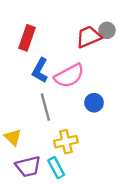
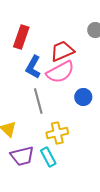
red trapezoid: (89, 37) -> (62, 51), moved

